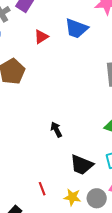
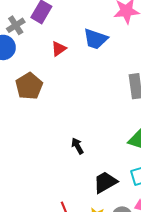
black trapezoid: (82, 165) -> (105, 182), turned 130

